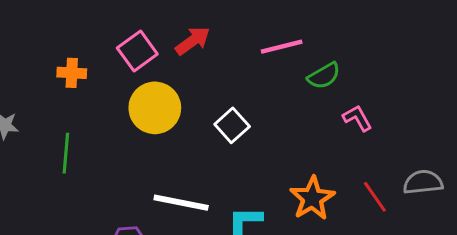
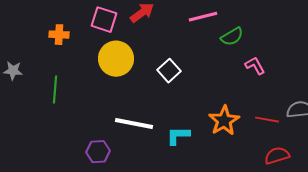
pink square: (137, 51) -> (104, 20), turned -36
red line: (375, 197) -> (267, 120), turned -45

